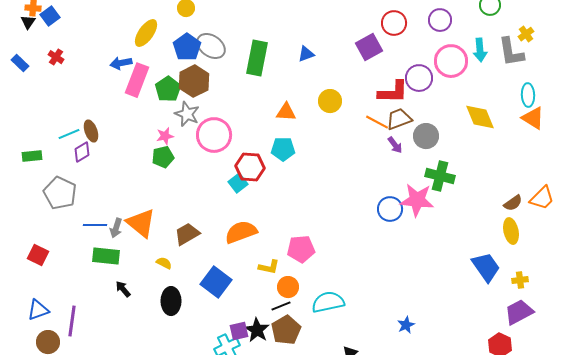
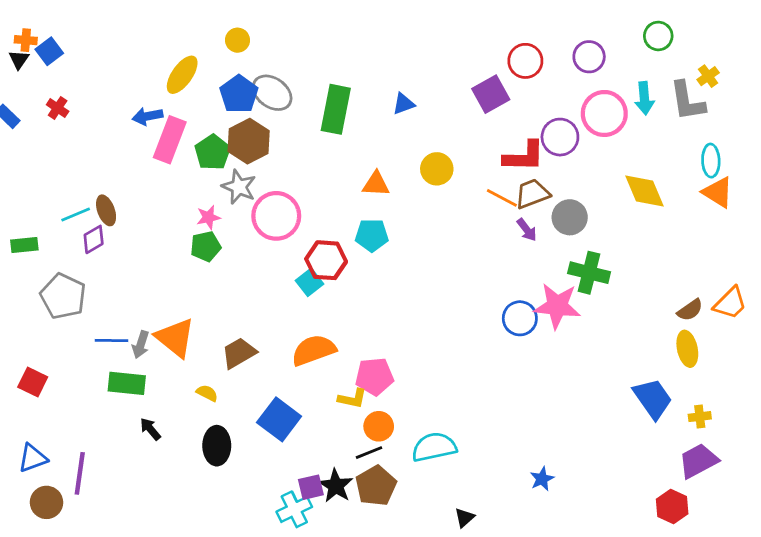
pink pentagon: (301, 249) -> (375, 376), moved

